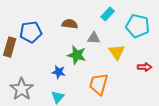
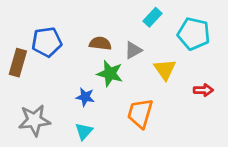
brown semicircle: (70, 24) -> (100, 43), moved
gray triangle: (94, 38) -> (133, 50), turned -32
gray star: (22, 89) -> (34, 120), turned 30

